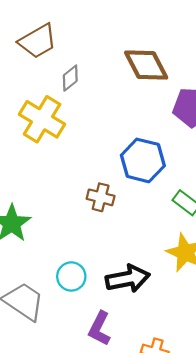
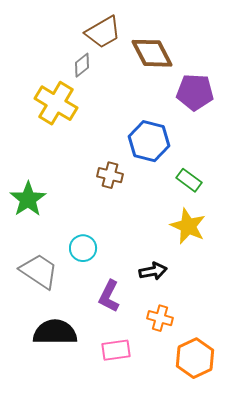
brown trapezoid: (38, 41) -> (103, 32), moved
black arrow: (128, 279) -> (153, 271), moved, size x0.7

